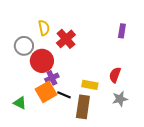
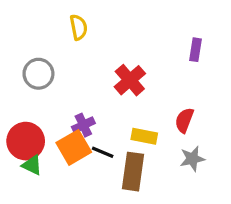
yellow semicircle: (44, 28) -> (79, 27), moved
red cross: (66, 39) -> (130, 80), moved
red circle: (42, 61) -> (26, 141), moved

